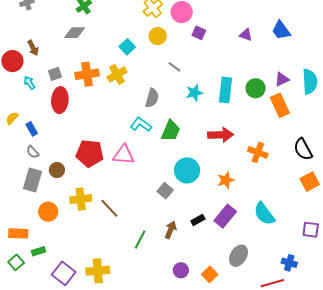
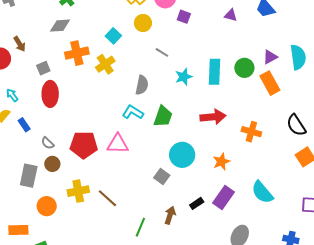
orange cross: (87, 74) -> (77, 53), moved
cyan arrow: (30, 83) -> (12, 95), moved
gray semicircle: (33, 152) -> (48, 143), moved

